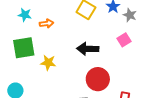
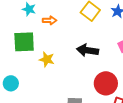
red circle: (98, 79) -> (106, 83), moved

